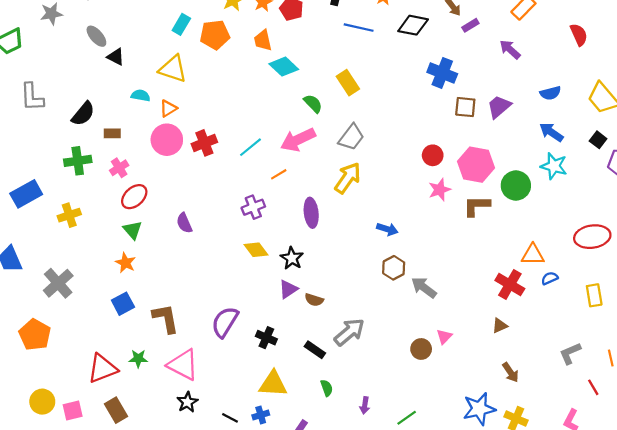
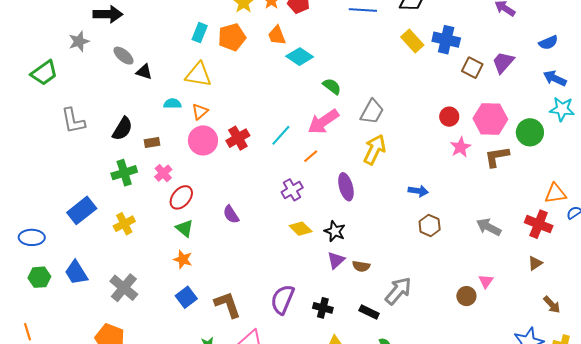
yellow rectangle: (348, 83) -> (412, 41), moved
brown square: (465, 107) -> (472, 68), turned 30
gray arrow: (424, 288) -> (489, 227), moved

